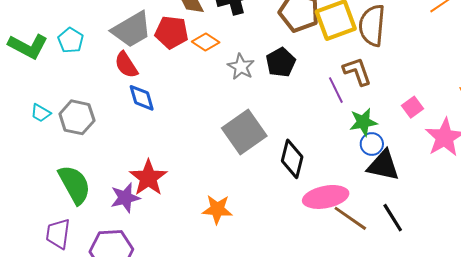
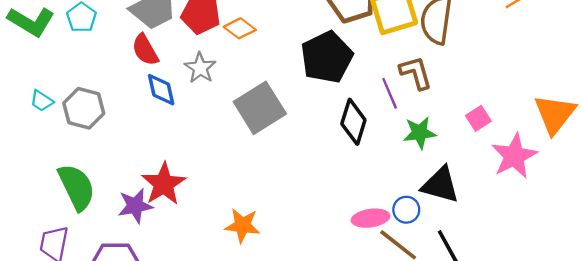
black pentagon: (281, 62) -> (327, 57), size x1.5
gray star: (241, 67) -> (200, 68), moved
gray square: (244, 132) -> (260, 108), moved
blue circle: (372, 144) -> (406, 210), moved
black diamond: (292, 159) -> (353, 122), moved
pink ellipse: (326, 197) -> (371, 218), size x0.7

